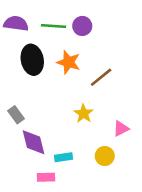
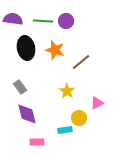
gray rectangle: (16, 115) -> (20, 87), moved
yellow circle: (105, 156) -> (79, 118), moved
cyan rectangle: (63, 157) -> (65, 130), moved

